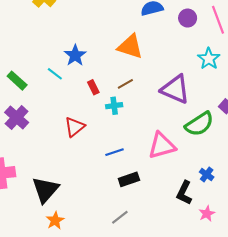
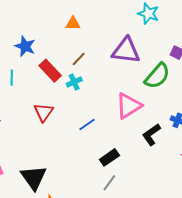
orange triangle: (130, 47) -> (73, 23), size x0.6
cyan line: (55, 74) -> (12, 78), moved, turned 70
red rectangle: (93, 87) -> (50, 71), size x1.6
black rectangle: (129, 179) -> (109, 157), moved
black L-shape: (184, 193) -> (151, 135), moved, turned 45

